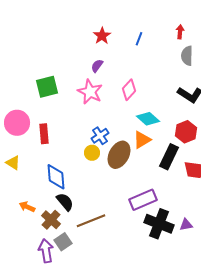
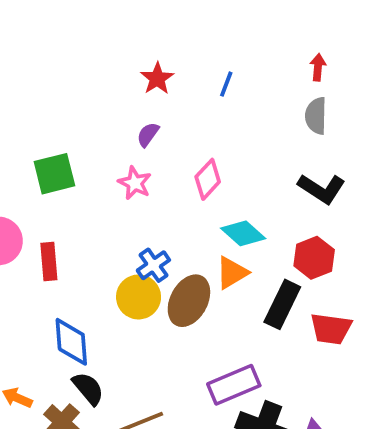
red arrow: (180, 32) -> (318, 67), moved
pink star: (90, 92) -> (135, 183), size x0.7
yellow circle: (92, 153) -> (139, 297), size x1.5

